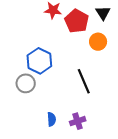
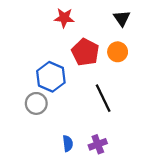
red pentagon: (77, 21) -> (85, 52), moved

